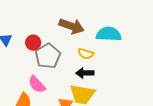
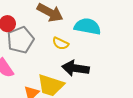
black arrow: (85, 73) -> (76, 68), moved, size x1.4

